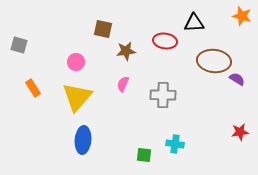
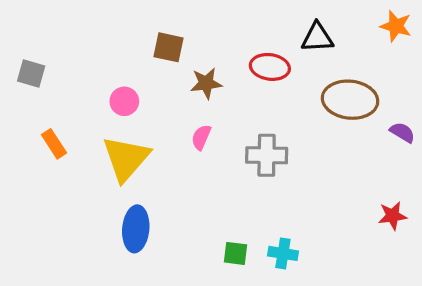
purple semicircle: (237, 79) -> (402, 132), moved
cyan cross: (175, 144) -> (283, 253), moved

